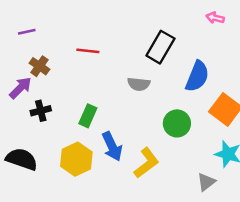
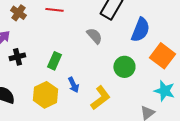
brown cross: (39, 66) -> (18, 13), moved
gray semicircle: (139, 84) -> (94, 36), turned -138
blue arrow: (112, 146) -> (73, 85), size x0.7

